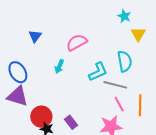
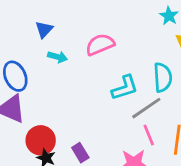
cyan arrow: (59, 67) -> (58, 57), moved, turned -104
gray line: (115, 85) -> (146, 108), turned -55

